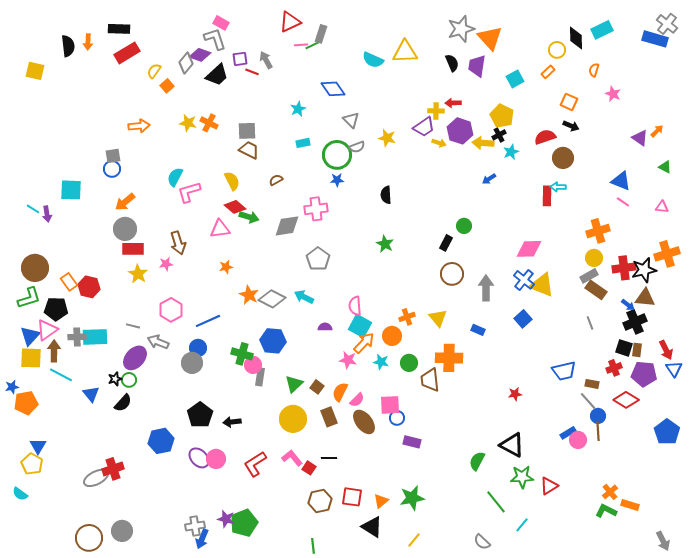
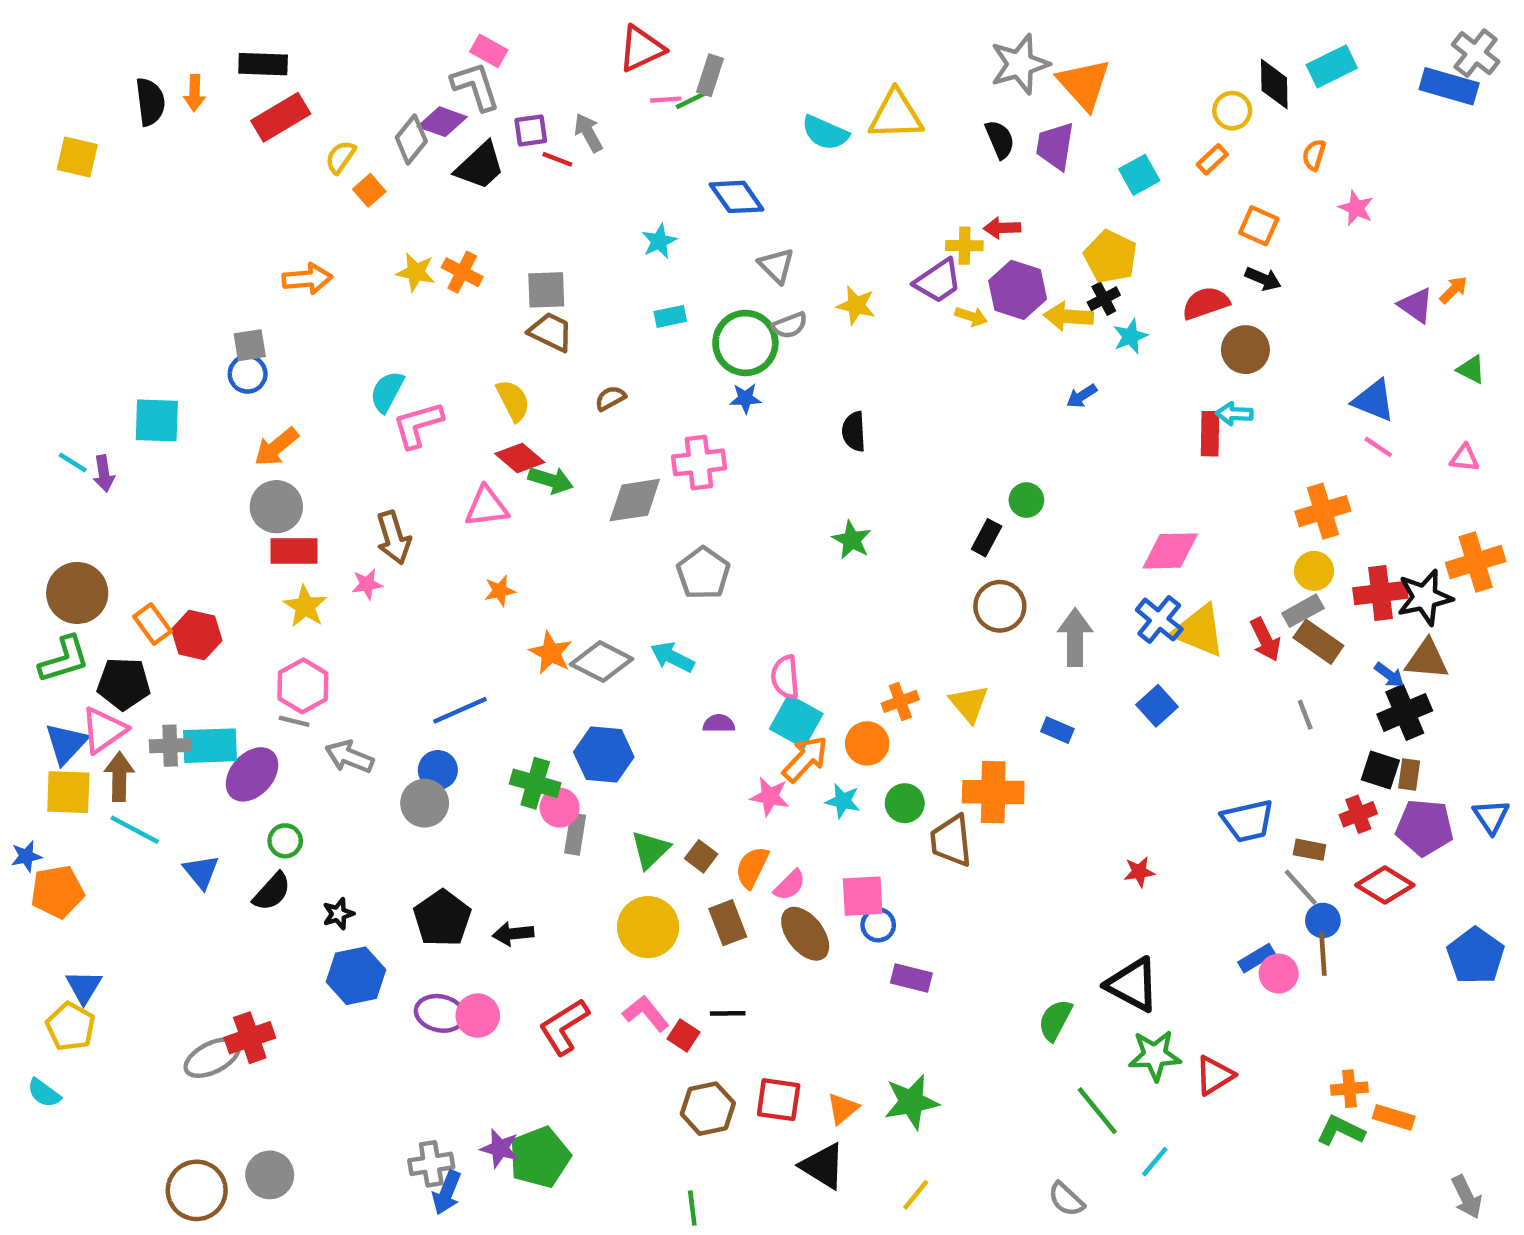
pink hexagon: (171, 310) -> (303, 686), moved
red arrow: (666, 350) -> (1265, 639), moved
purple ellipse: (135, 358) -> (252, 774), moved
black star: (115, 379) -> (338, 914), moved
purple ellipse: (199, 458) -> (440, 1013), turned -35
orange cross: (610, 492) -> (1349, 1089), turned 35

